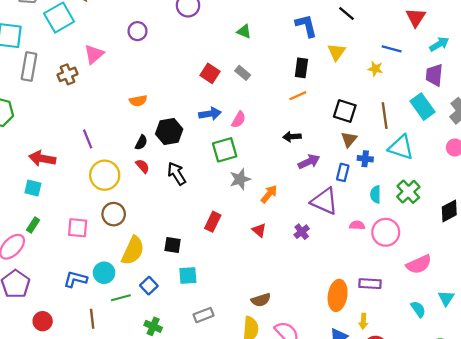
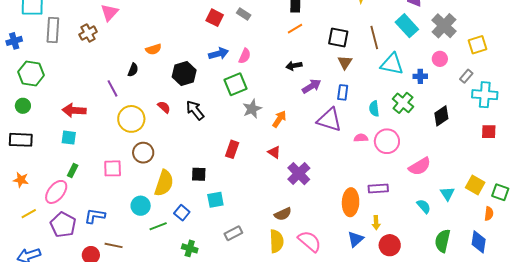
black semicircle: (141, 142) -> (133, 70), moved
blue cross: (365, 159) -> (420, 76), moved
purple cross: (302, 232) -> (299, 174), moved, size x1.6
blue L-shape: (75, 279) -> (95, 216), moved
brown line: (92, 319) -> (114, 245), moved, turned -66

